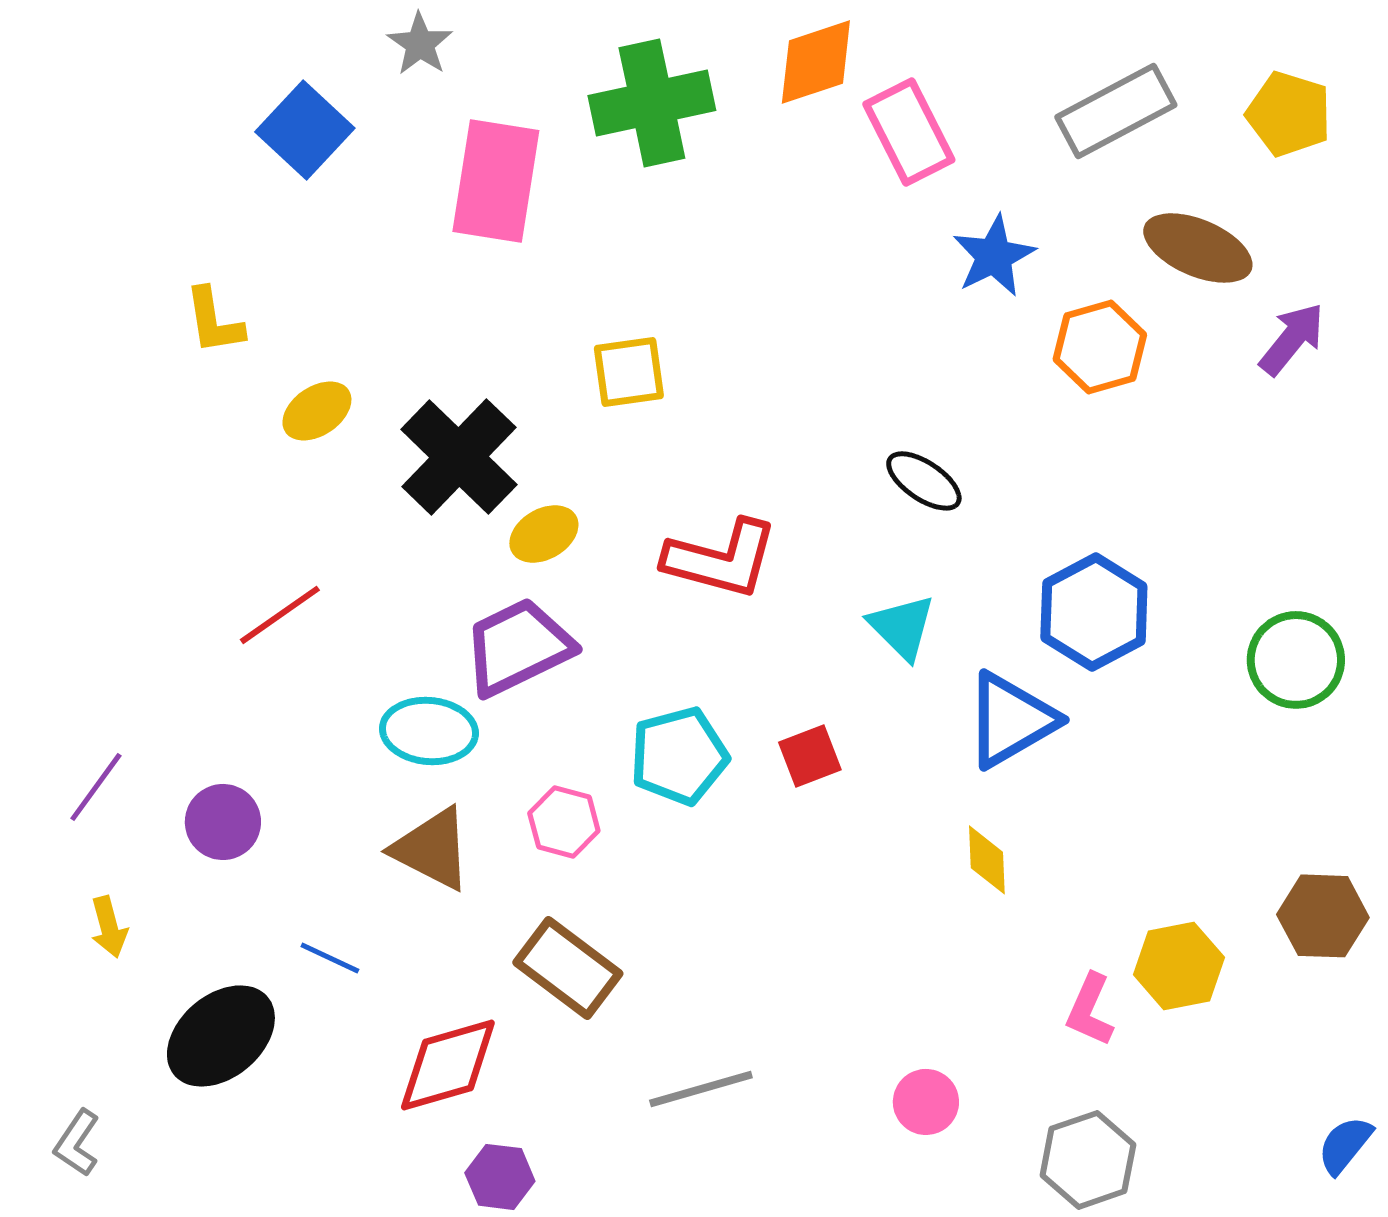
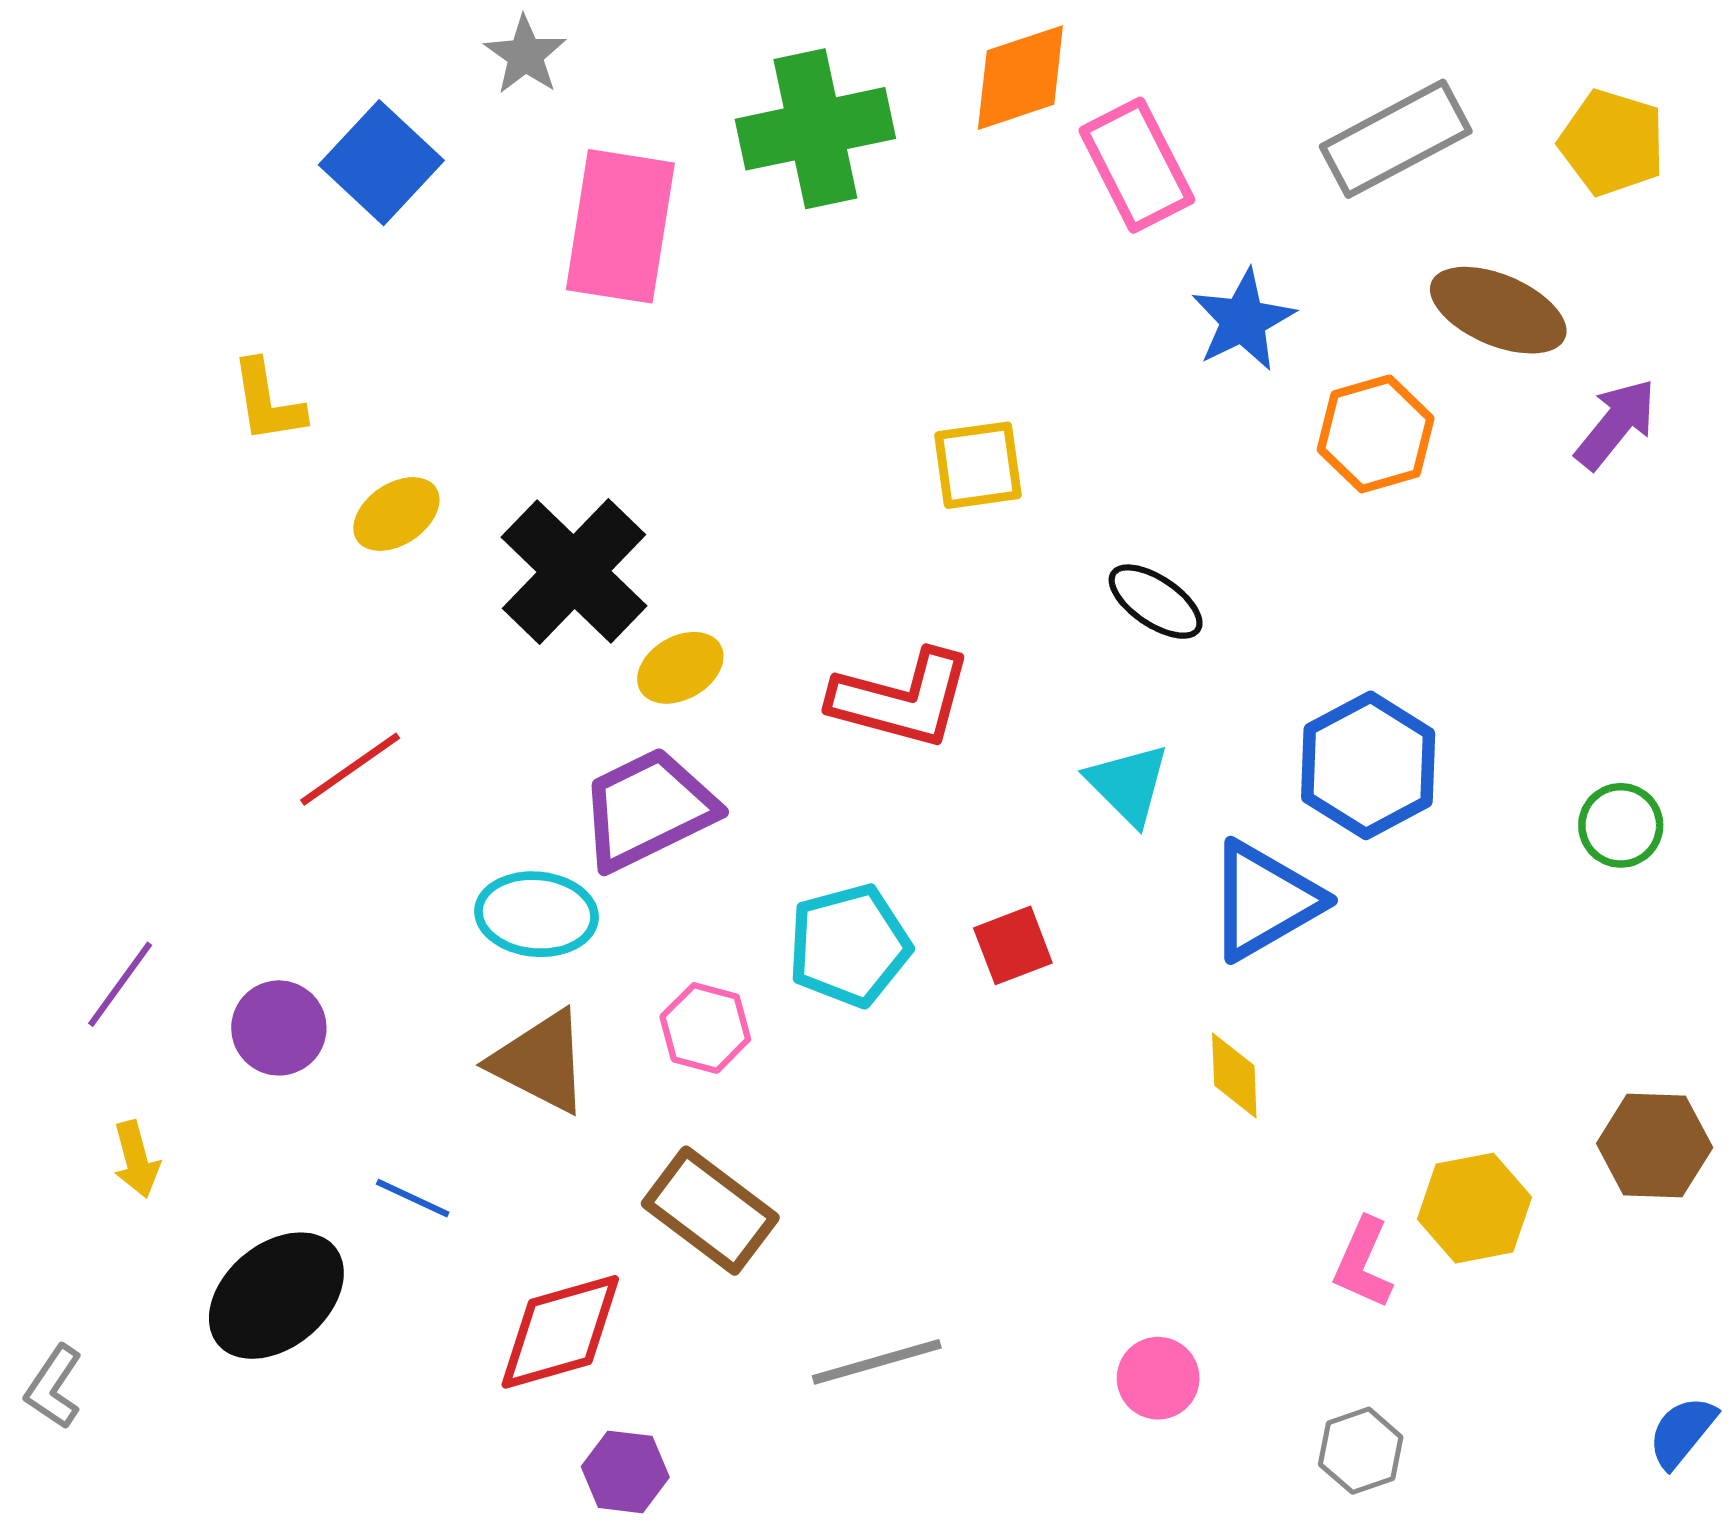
yellow square: (629, 372) -> (978, 465), moved
green circle: (1296, 660) -> (1621, 825), size x0.7
gray L-shape: (77, 1143) -> (54, 1387), moved
gray hexagon: (1088, 1160) -> (1361, 1451), size x0.7

